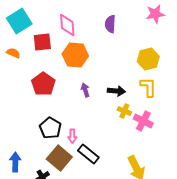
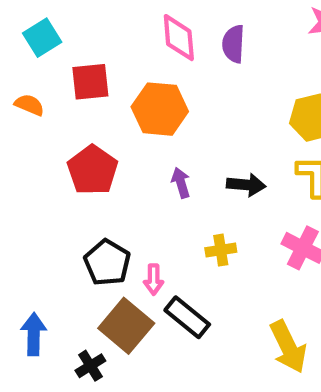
cyan square: (19, 21) -> (42, 38), size x0.7
pink diamond: (67, 25) -> (179, 38), moved
yellow cross: (124, 111) -> (221, 250), moved, turned -32

